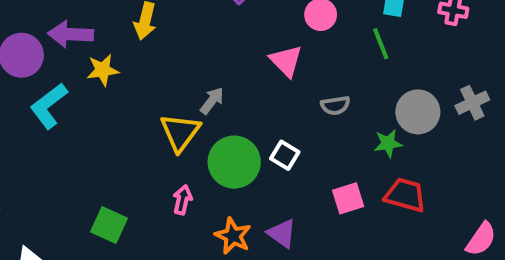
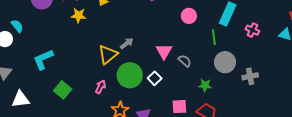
pink triangle: (286, 61) -> (164, 51), moved
gray semicircle: (335, 105) -> (185, 61), turned -144
cyan L-shape: (49, 106) -> (43, 59), moved
gray circle: (418, 112) -> (225, 62), moved

